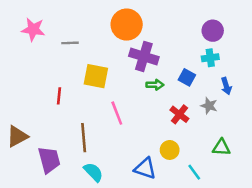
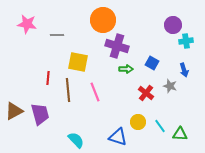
cyan cross: (210, 58) -> (186, 41), moved
brown line: (84, 138) -> (68, 90), moved
green triangle: (221, 147) -> (180, 134), moved
purple trapezoid: (49, 160) -> (40, 114), moved
cyan line: (194, 172) -> (160, 126), moved

